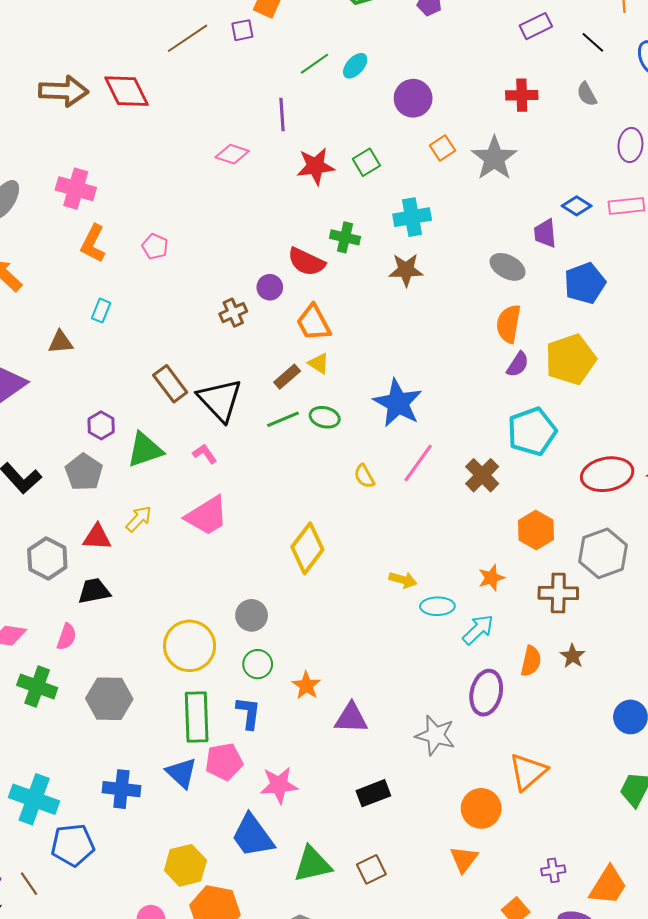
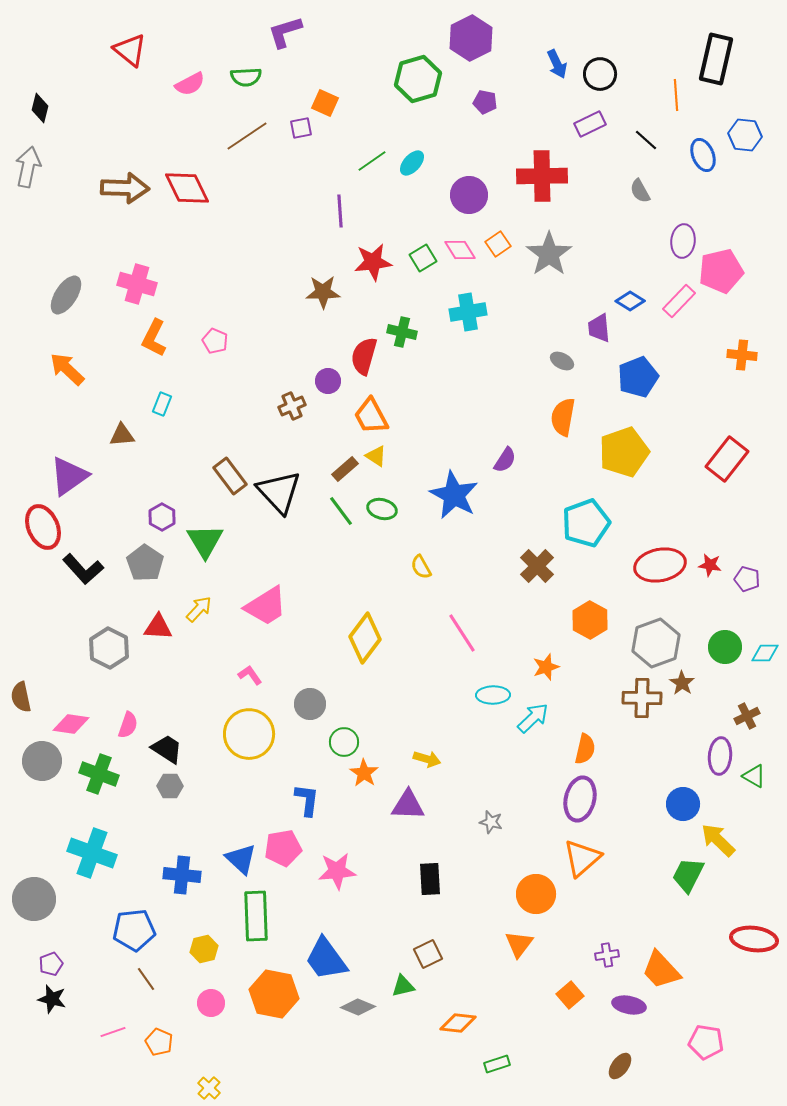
red cross: (522, 95) -> (542, 176), moved, size x1.6
pink diamond: (232, 154) -> (460, 250), moved, turned 40
pink rectangle: (626, 206) -> (679, 301), turned -40
red semicircle: (306, 262) -> (364, 356), turned 81
gray ellipse: (508, 267) -> (562, 361), size x0.7
brown star: (406, 270) -> (323, 292), moved
purple semicircle: (518, 364) -> (505, 460), moved
green line: (283, 419) -> (341, 511), turned 76
green triangle: (145, 450) -> (205, 541), turned -42
pink L-shape: (205, 454) -> (250, 675), moved
pink line: (418, 463) -> (462, 633), moved, turned -69
yellow arrow: (403, 580) -> (427, 759), moved
black trapezoid: (94, 591) -> (167, 749), moved, turned 44
brown cross: (558, 593) -> (642, 698), moved
brown star: (573, 656) -> (682, 683), moved
green circle: (258, 664) -> (344, 742), moved
purple ellipse: (486, 693) -> (580, 799), moved
gray hexagon: (109, 699) -> (170, 786), size x0.6
green rectangle: (197, 717) -> (256, 916), moved
gray star: (435, 735) -> (491, 822), size x0.6
black rectangle: (373, 793) -> (430, 879), turned -72
cyan cross: (34, 799) -> (92, 853), moved
blue trapezoid: (253, 836) -> (326, 959), moved
green triangle: (312, 864) -> (403, 986), moved, size x0.6
yellow hexagon: (185, 865) -> (204, 949), moved, size x0.7
brown line: (29, 884) -> (146, 979), moved
orange trapezoid: (608, 886) -> (661, 970), turned 105

